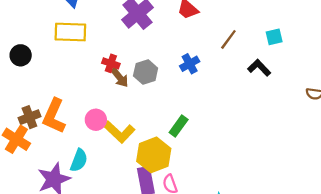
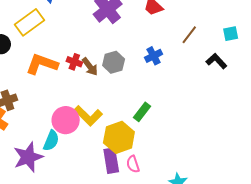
yellow rectangle: (70, 32) -> (30, 22), moved, turned -40
red cross: (111, 63) -> (74, 62), moved
orange L-shape: (54, 116) -> (42, 64), moved, turned 84
pink circle: (96, 120) -> (66, 120), moved, size x1.4

